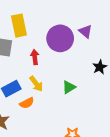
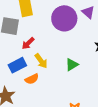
red arrow: (35, 57) -> (28, 43), moved, turned -128

